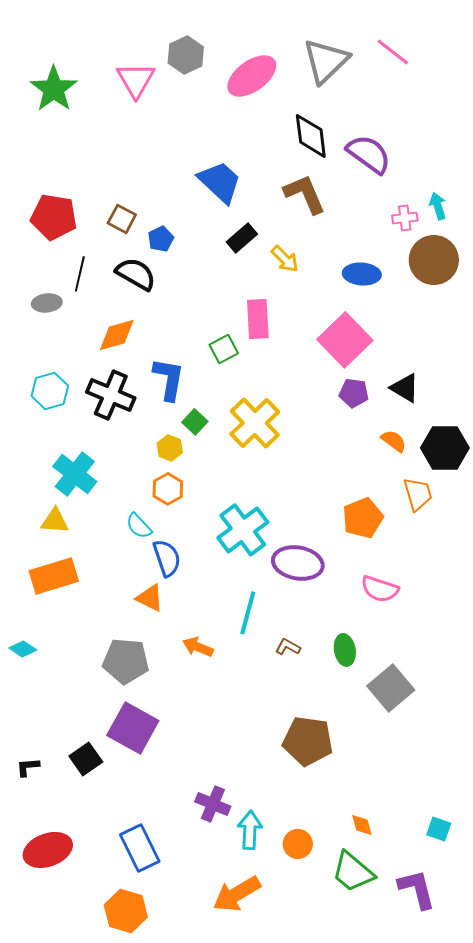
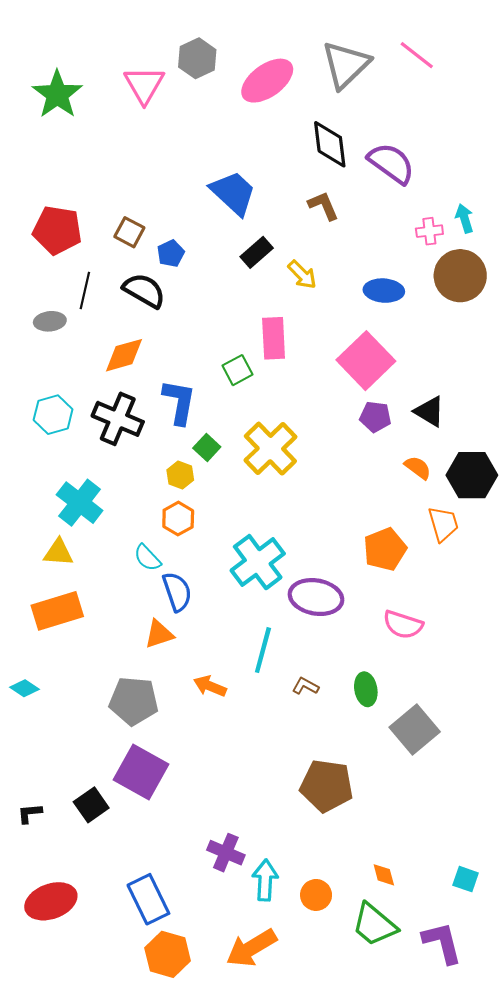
brown L-shape: (305, 194) -> (323, 206), size x0.7
orange triangle: (150, 598) -> (159, 634), turned -44
orange hexagon: (126, 911) -> (168, 954), moved

